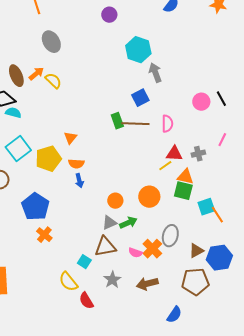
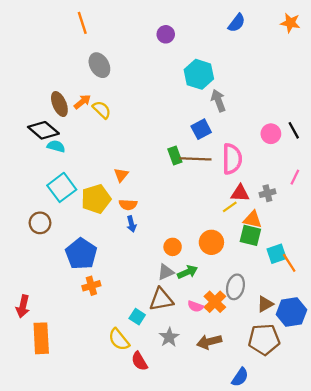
pink semicircle: (167, 124) -> (232, 159), size x1.5
orange cross: (44, 235) -> (91, 286), turned 35

